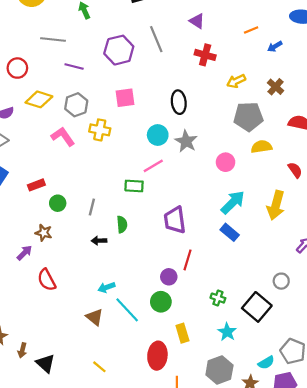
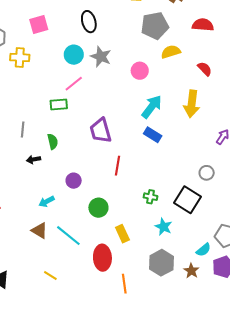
purple circle: (169, 277) -> (74, 181), moved
cyan line: (127, 310) -> (68, 236), moved

